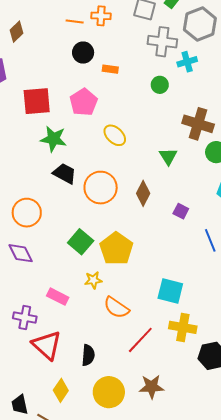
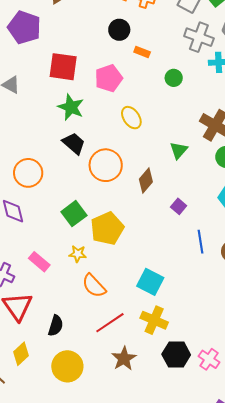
green circle: (160, 85) -> (174, 78), moved
brown star: (152, 387) -> (124, 359), moved, turned 30

